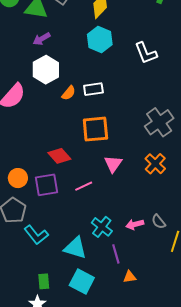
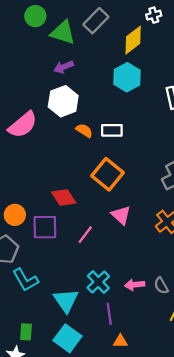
orange semicircle: (69, 93) -> (84, 130), turned -105
orange square: (95, 129) -> (108, 174), turned 36
pink triangle: (113, 164) -> (121, 215), turned -30
pink line: (84, 186) -> (85, 235), turned -36
cyan triangle: (75, 248) -> (66, 301), turned 30

